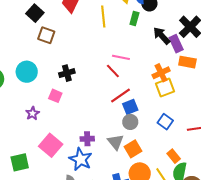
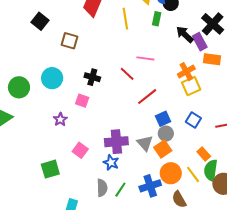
black square: (35, 13) -> (40, 21), moved
red line: (113, 71) -> (127, 74), moved
black cross: (67, 73) -> (92, 77), turned 35
blue square: (130, 107) -> (163, 119), moved
gray circle: (130, 122) -> (166, 134), moved
purple cross: (87, 139) -> (116, 142), size x1.6
pink square: (51, 145) -> (80, 150), size x0.7
blue star: (81, 159) -> (111, 163), size x0.7

